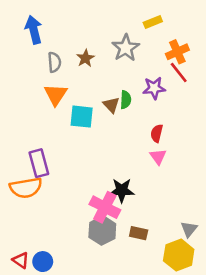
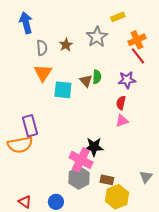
purple star: (154, 88) -> (127, 80), moved
pink triangle: (158, 157) -> (122, 121), turned 48
yellow hexagon: (179, 255) -> (117, 197), moved
red triangle: (21, 260) -> (25, 202), moved
blue circle: (43, 262) -> (56, 202), moved

